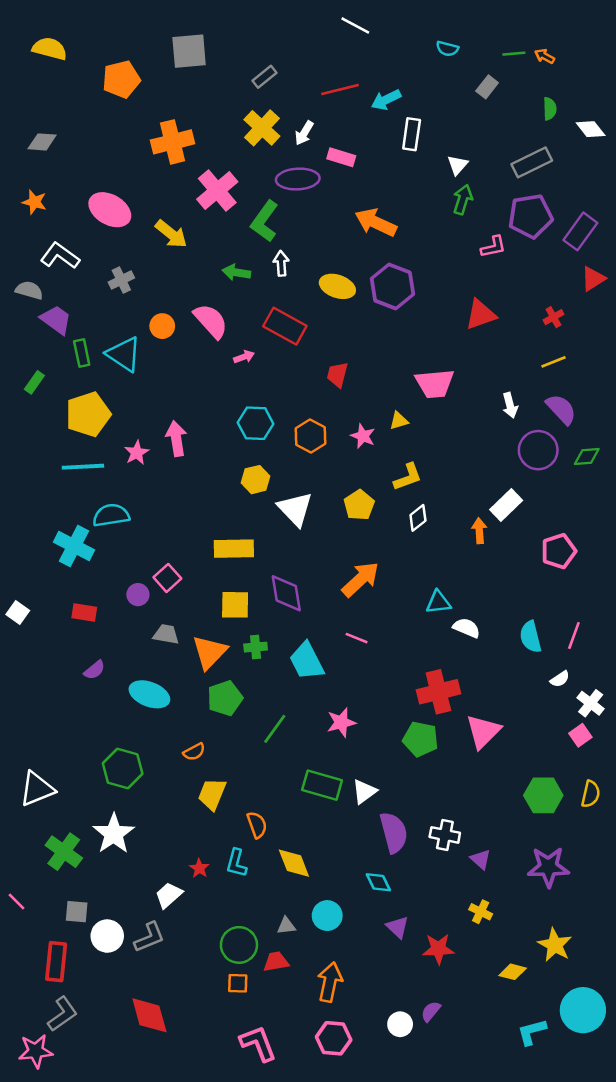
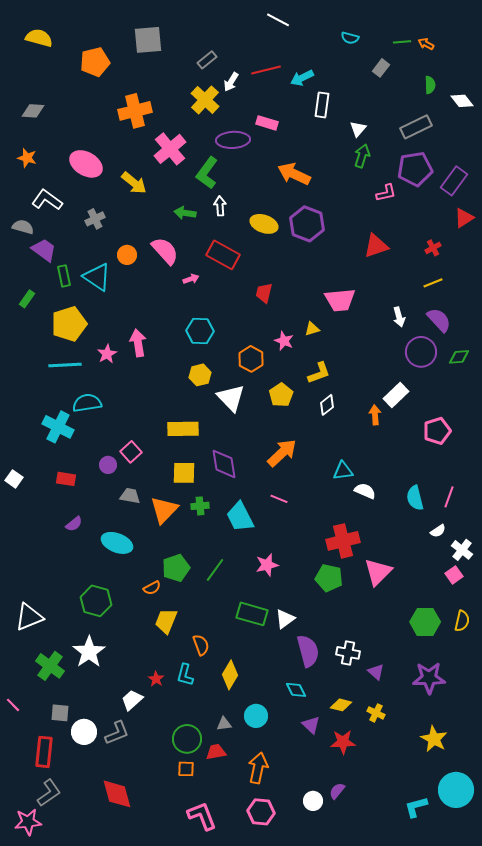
white arrow: (304, 133) -> (231, 82), moved
orange hexagon: (311, 436) -> (251, 359), moved
green pentagon: (225, 698) -> (176, 568), moved
yellow diamond: (294, 863) -> (230, 675), turned 52
yellow diamond: (513, 972) -> (341, 705), moved

